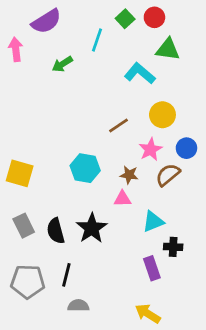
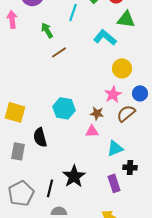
green arrow: (62, 64) -> (47, 30), turned 91
brown line: (118, 125) -> (59, 52), moved
gray rectangle: (24, 226) -> (18, 151), turned 36
black star: (92, 228) -> (74, 176), moved
black semicircle: (56, 231) -> (40, 137), moved
gray pentagon: (28, 282) -> (21, 193), turned -30

